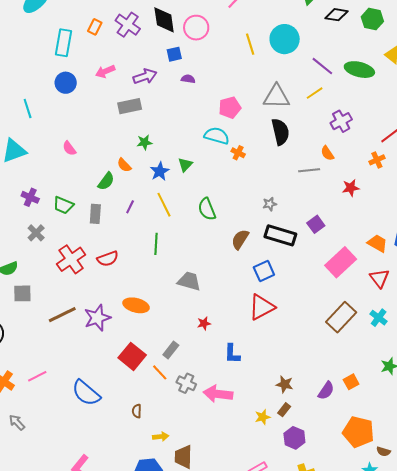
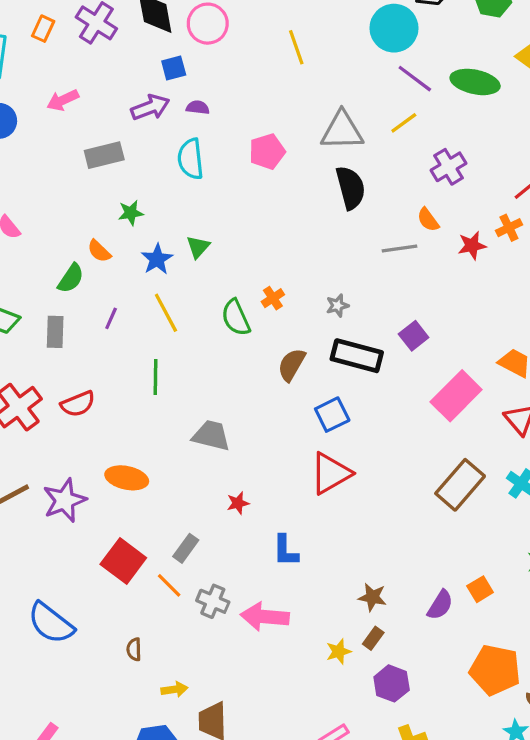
cyan circle: (285, 39) -> (394, 28), moved
purple arrow: (145, 76) -> (150, 107), moved
cyan semicircle: (217, 136) -> (191, 159), moved, turned -110
orange cross: (238, 153) -> (273, 298), moved, turned 32
red star: (351, 188) -> (472, 245), moved

